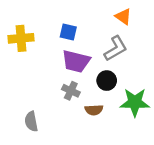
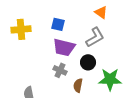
brown semicircle: (94, 110) -> (78, 85), turned 104

